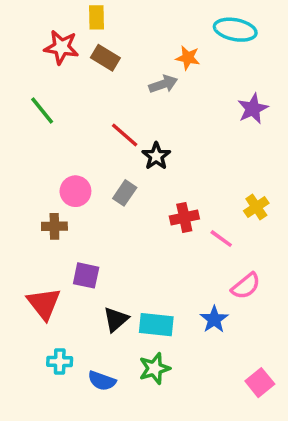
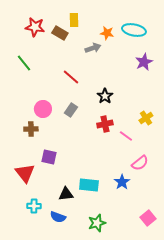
yellow rectangle: (97, 17) -> (74, 20), moved
cyan ellipse: (235, 30) -> (134, 30), moved
black star: (156, 156) -> (105, 96), moved
black triangle: (116, 319) -> (66, 194), moved, turned 35
green star: (154, 368) -> (97, 223), moved

